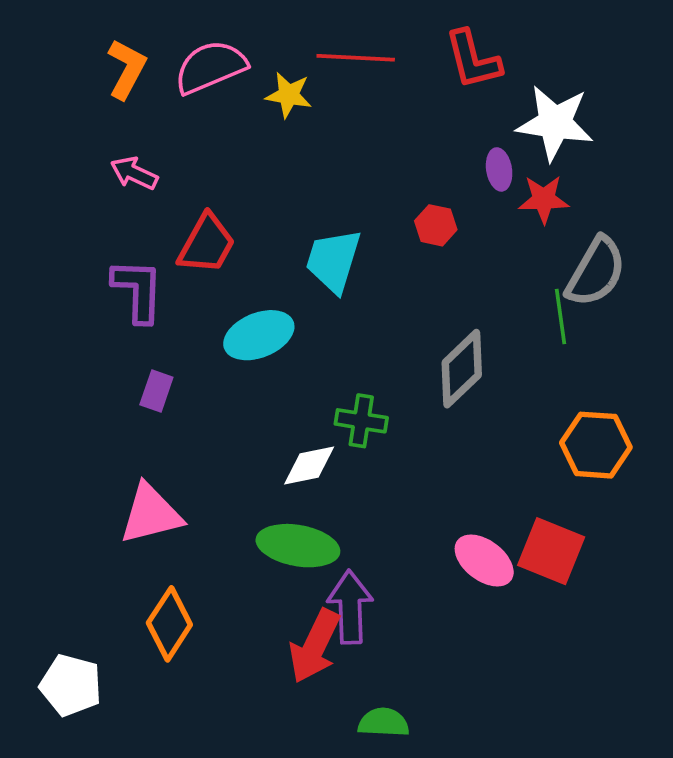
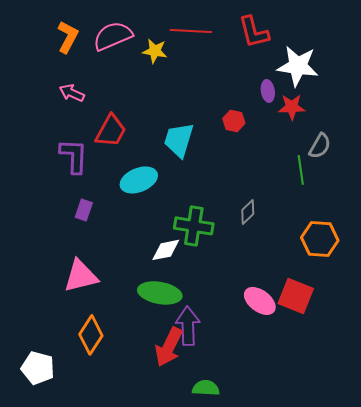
gray semicircle: (596, 272) -> (320, 146), size x0.7
gray diamond: (462, 369) -> (248, 212), moved, size x0.6
green cross: (361, 421) -> (194, 226), size x1.4

